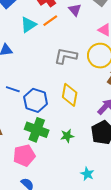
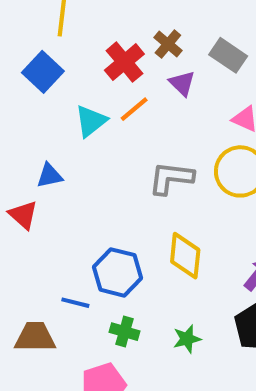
blue line: (13, 89) -> (75, 303), moved
green cross: (37, 130) -> (124, 332), size x0.6

